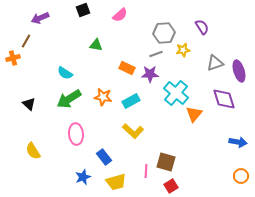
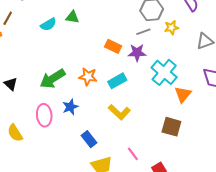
green triangle: (96, 45) -> (72, 17), moved
cyan semicircle: (65, 73) -> (48, 24), moved, turned -63
pink ellipse: (76, 134) -> (44, 115), moved
brown square: (166, 162) -> (171, 127), moved
pink line: (146, 171) -> (133, 154), turned -40
blue star: (83, 177) -> (70, 107), moved

